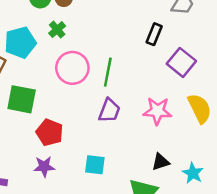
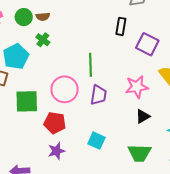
pink circle: (72, 68) -> (65, 89), moved
black triangle: (161, 162) -> (143, 116), moved
cyan square: (95, 165) -> (96, 141), turned 30

